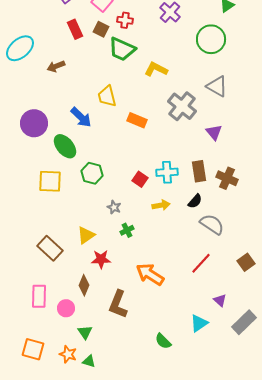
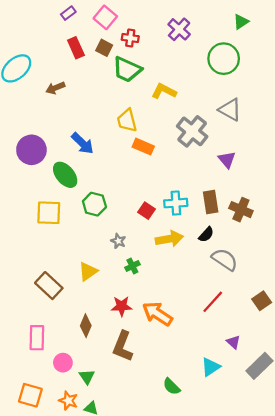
yellow trapezoid: (107, 96) -> (127, 121), moved
yellow arrow: (161, 205) -> (169, 239), size x1.4
red star: (101, 259) -> (122, 306), moved
pink circle: (66, 308) -> (63, 363), moved

